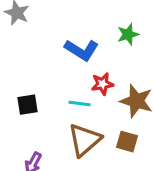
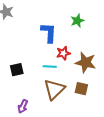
blue L-shape: (82, 50) -> (49, 33), turned -115

